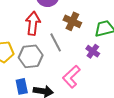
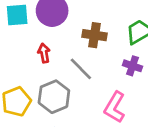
red arrow: (33, 23) -> (44, 53), size x0.6

